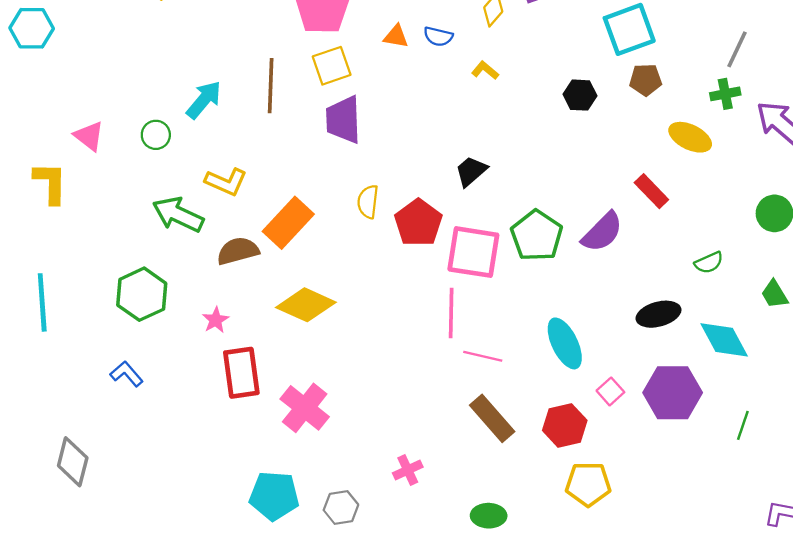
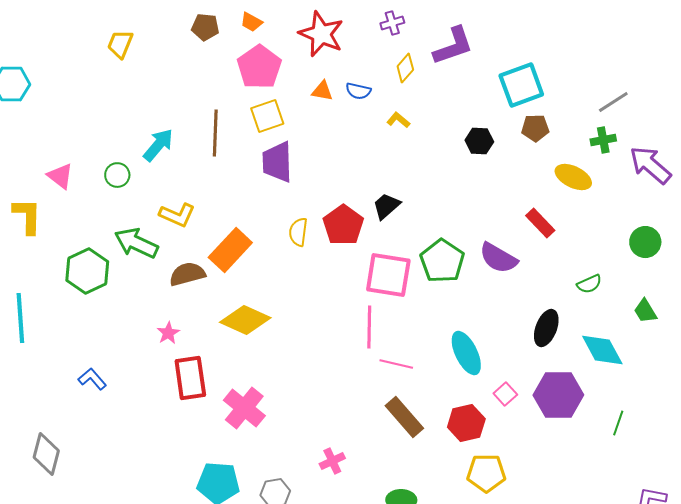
gray line: (737, 49) -> (613, 102), turned 32
red pentagon: (418, 223) -> (343, 225), moved
purple semicircle: (602, 232) -> (498, 258), turned 75
green hexagon: (142, 294) -> (87, 271), moved
black ellipse: (658, 314) -> (546, 328), turned -54

